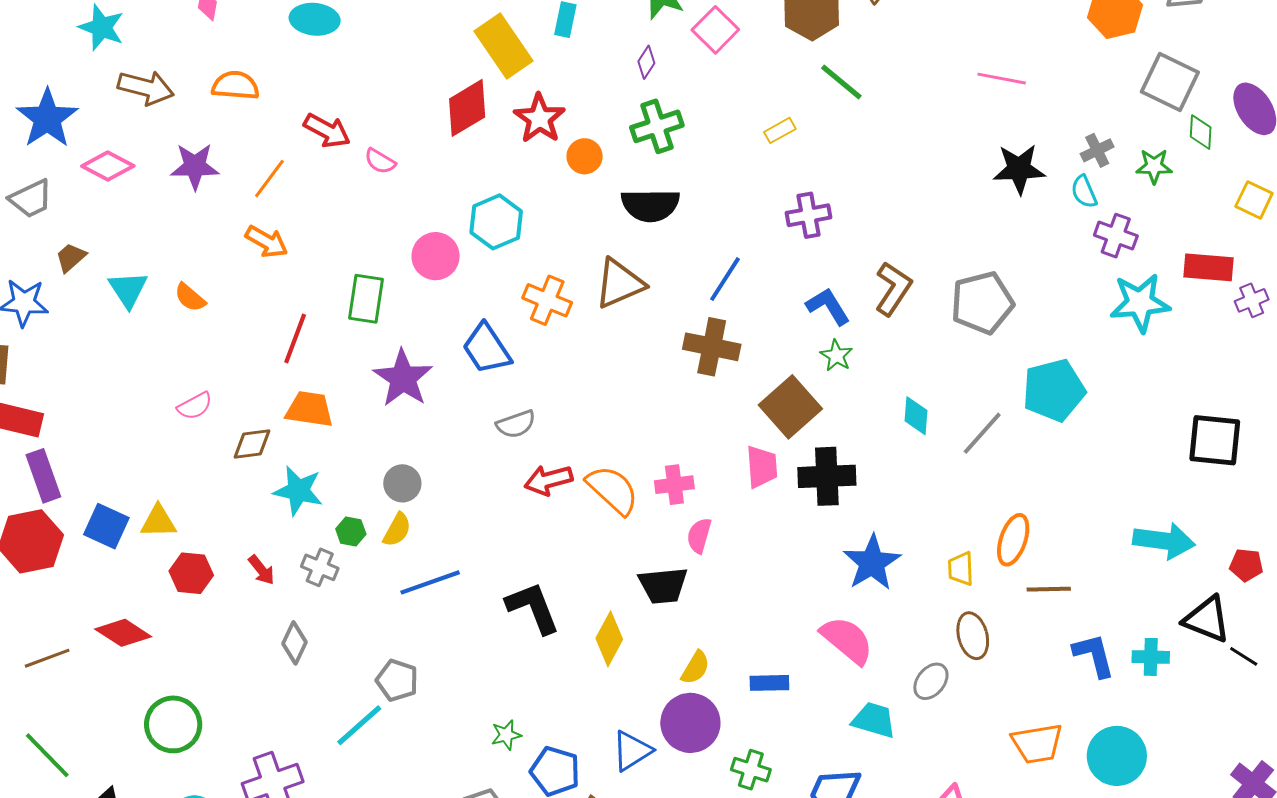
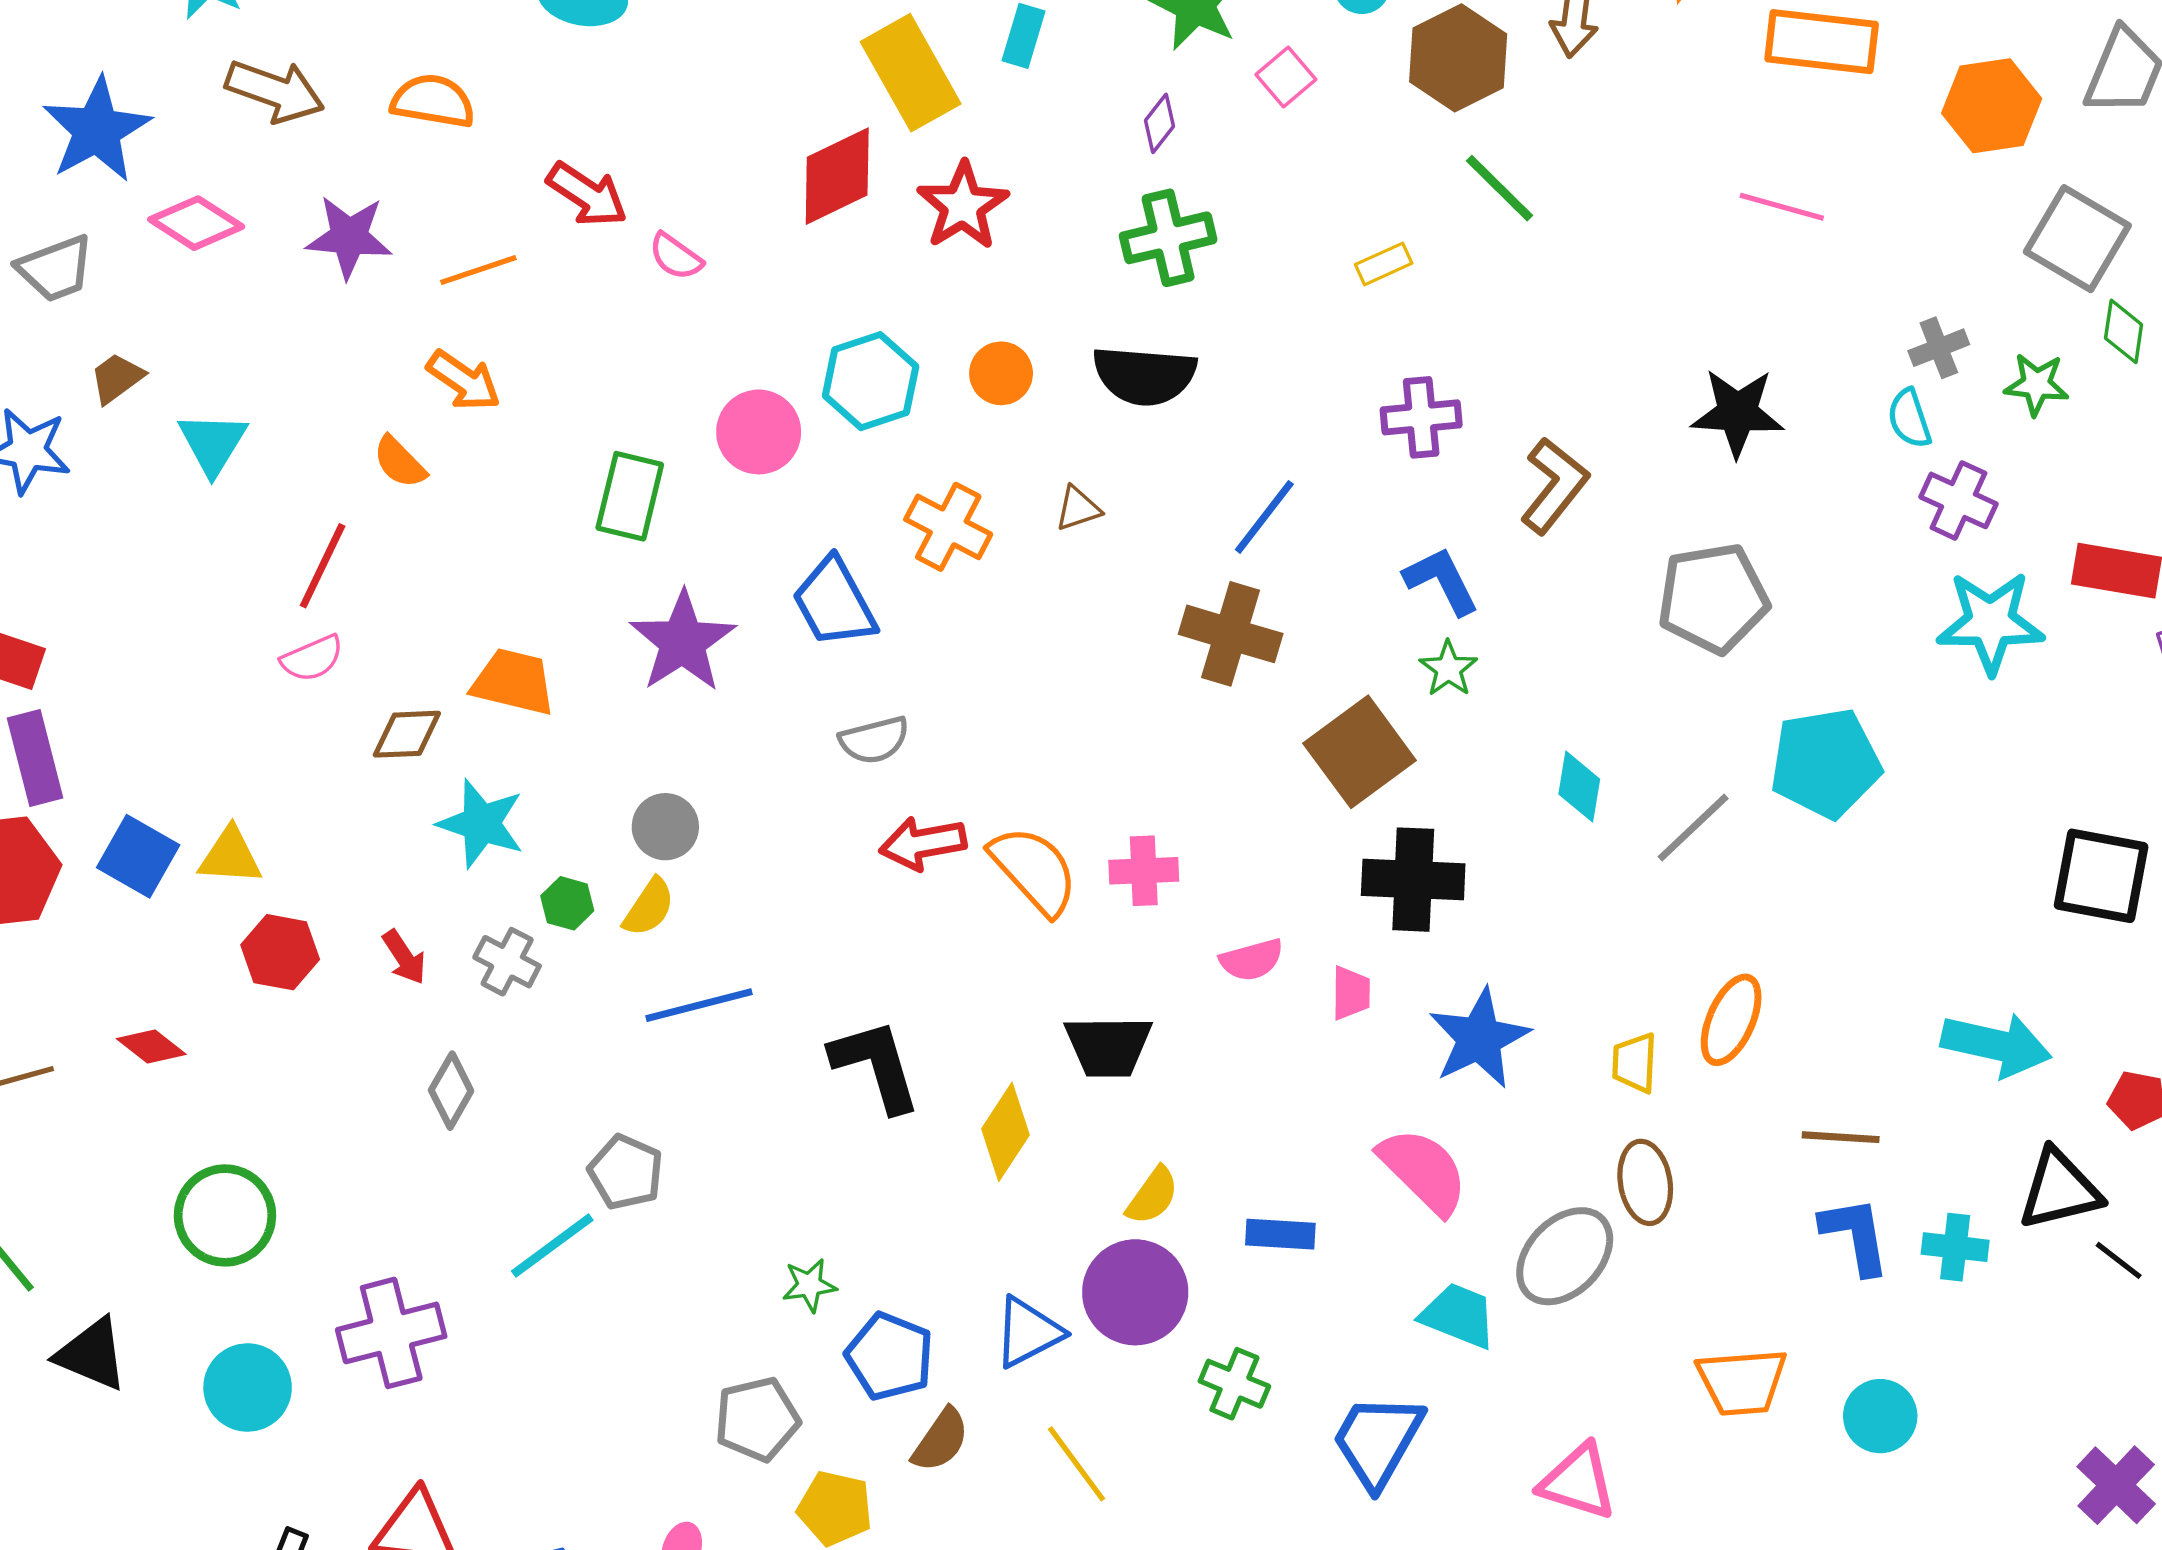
pink square: (715, 30) -> (1286, 77), size x0.7
orange circle: (585, 156) -> (1001, 373), moved
black star: (1019, 169) -> (1737, 413), moved
orange line: (269, 179) -> (478, 270), turned 30
brown triangle: (619, 284) -> (1078, 509), size x0.5
brown L-shape: (893, 289) -> (1554, 486), moved
orange semicircle: (190, 297) -> (400, 462), moved
red line: (295, 339) -> (323, 566), moved
pink trapezoid: (762, 467) -> (1351, 993), moved, size x0.7
pink semicircle: (699, 536) -> (1252, 960), moved, turned -126
brown line: (1049, 589) -> (1841, 1137), moved
black triangle: (1207, 619) -> (2060, 1190), turned -40
red diamond: (123, 633) -> (151, 1047), size x0.7
gray ellipse: (931, 681) -> (1565, 1256), size x1.5
cyan circle: (1117, 756) -> (1880, 1416), size x0.7

